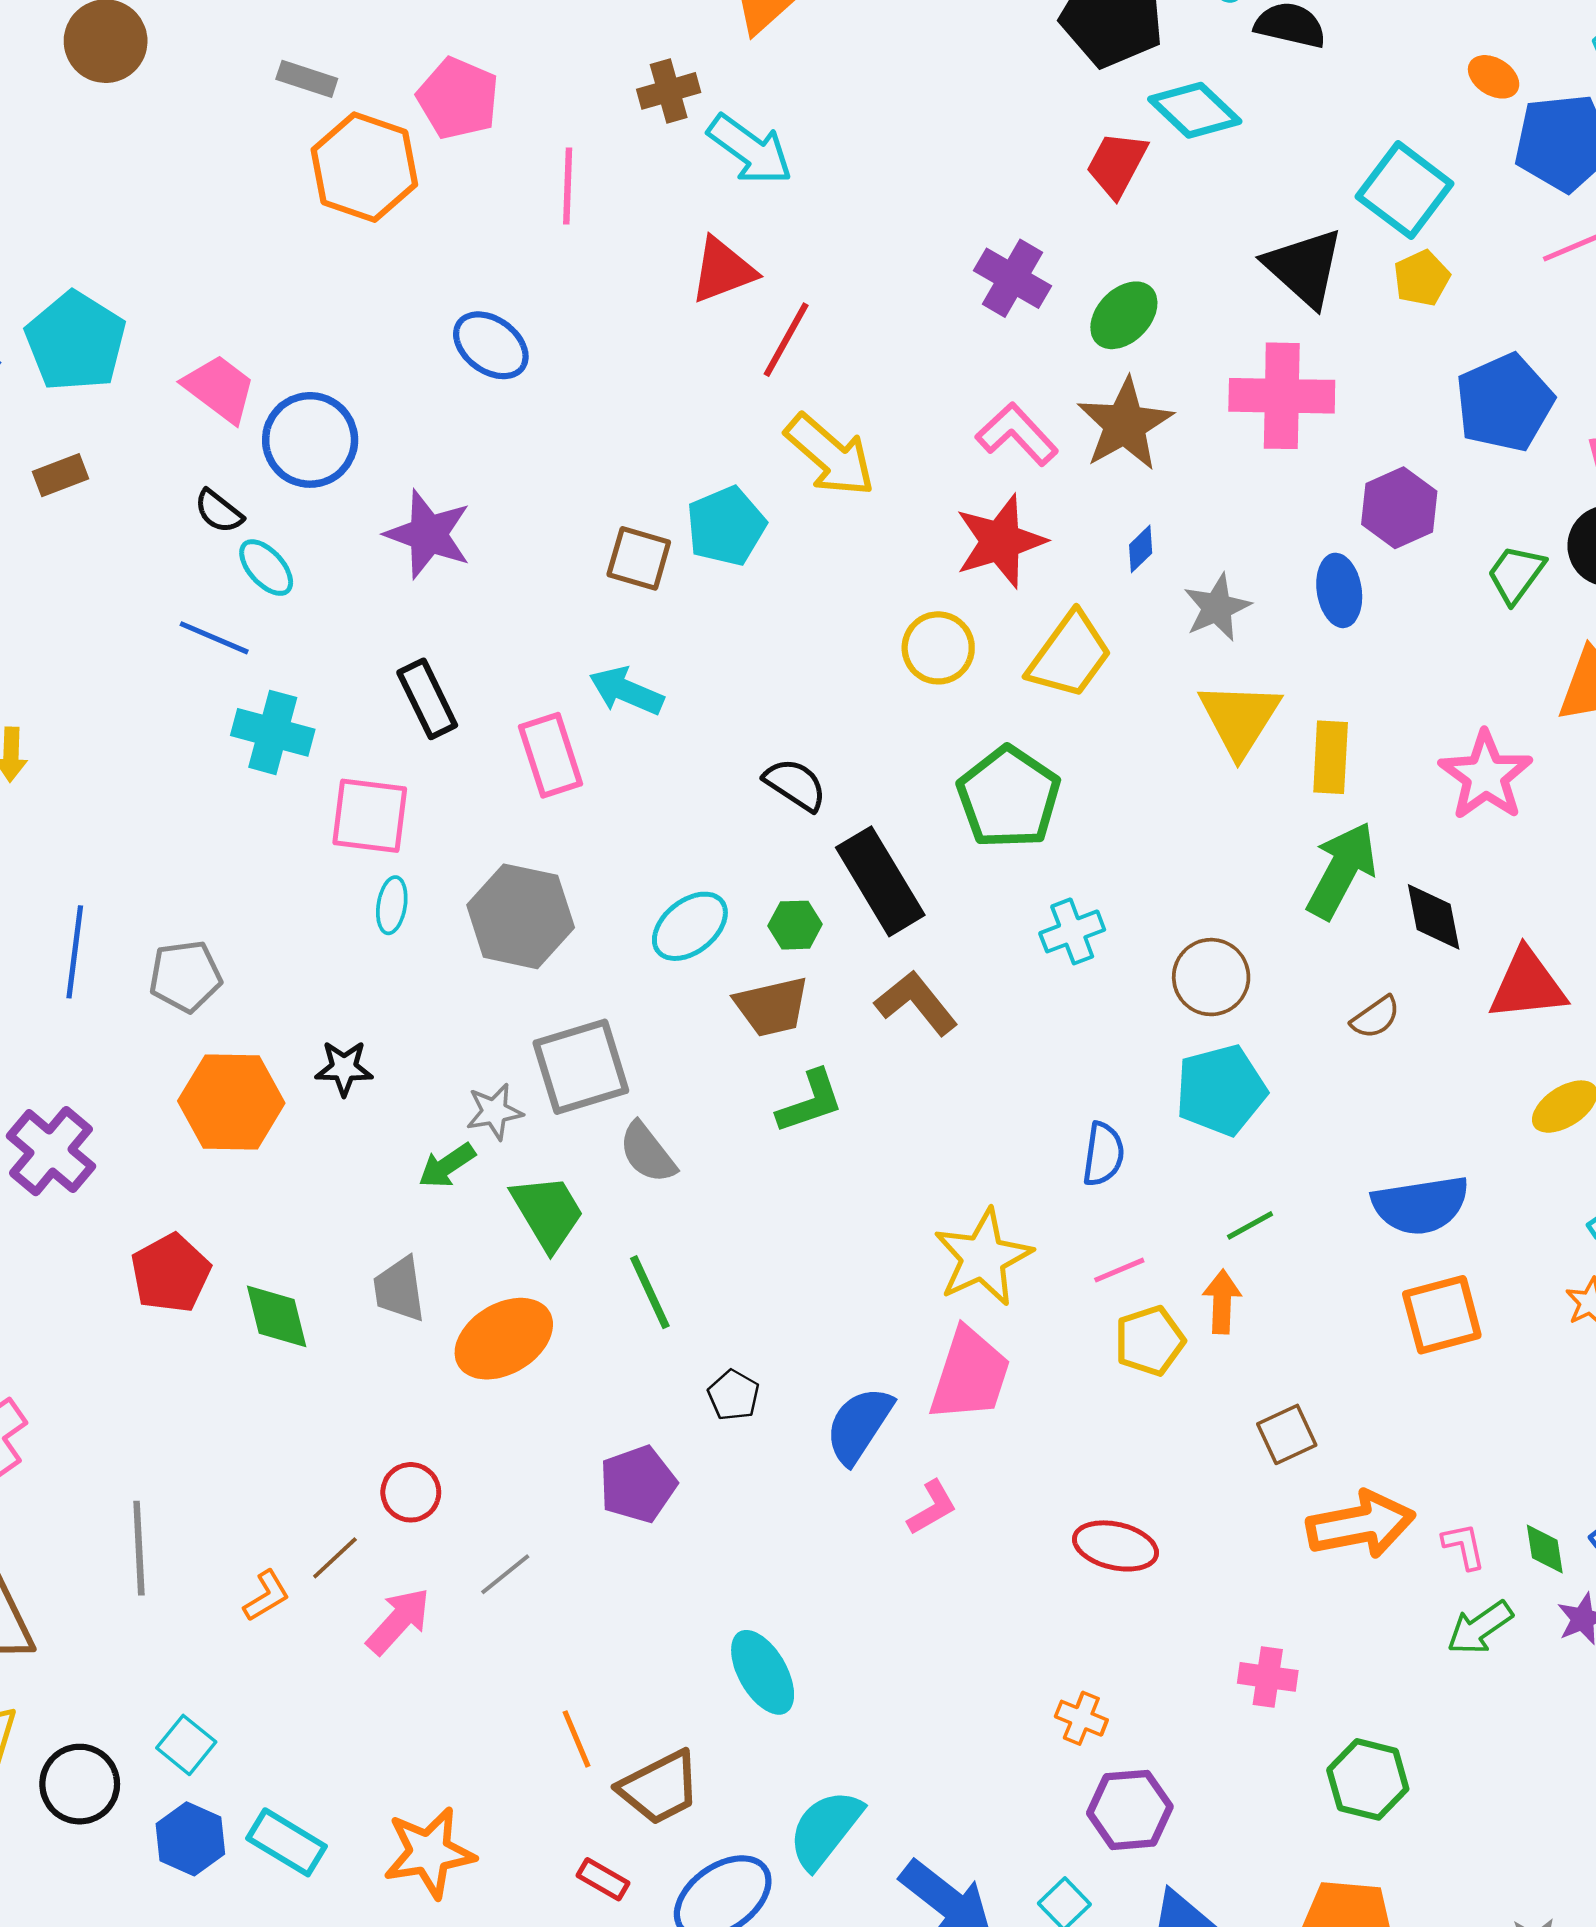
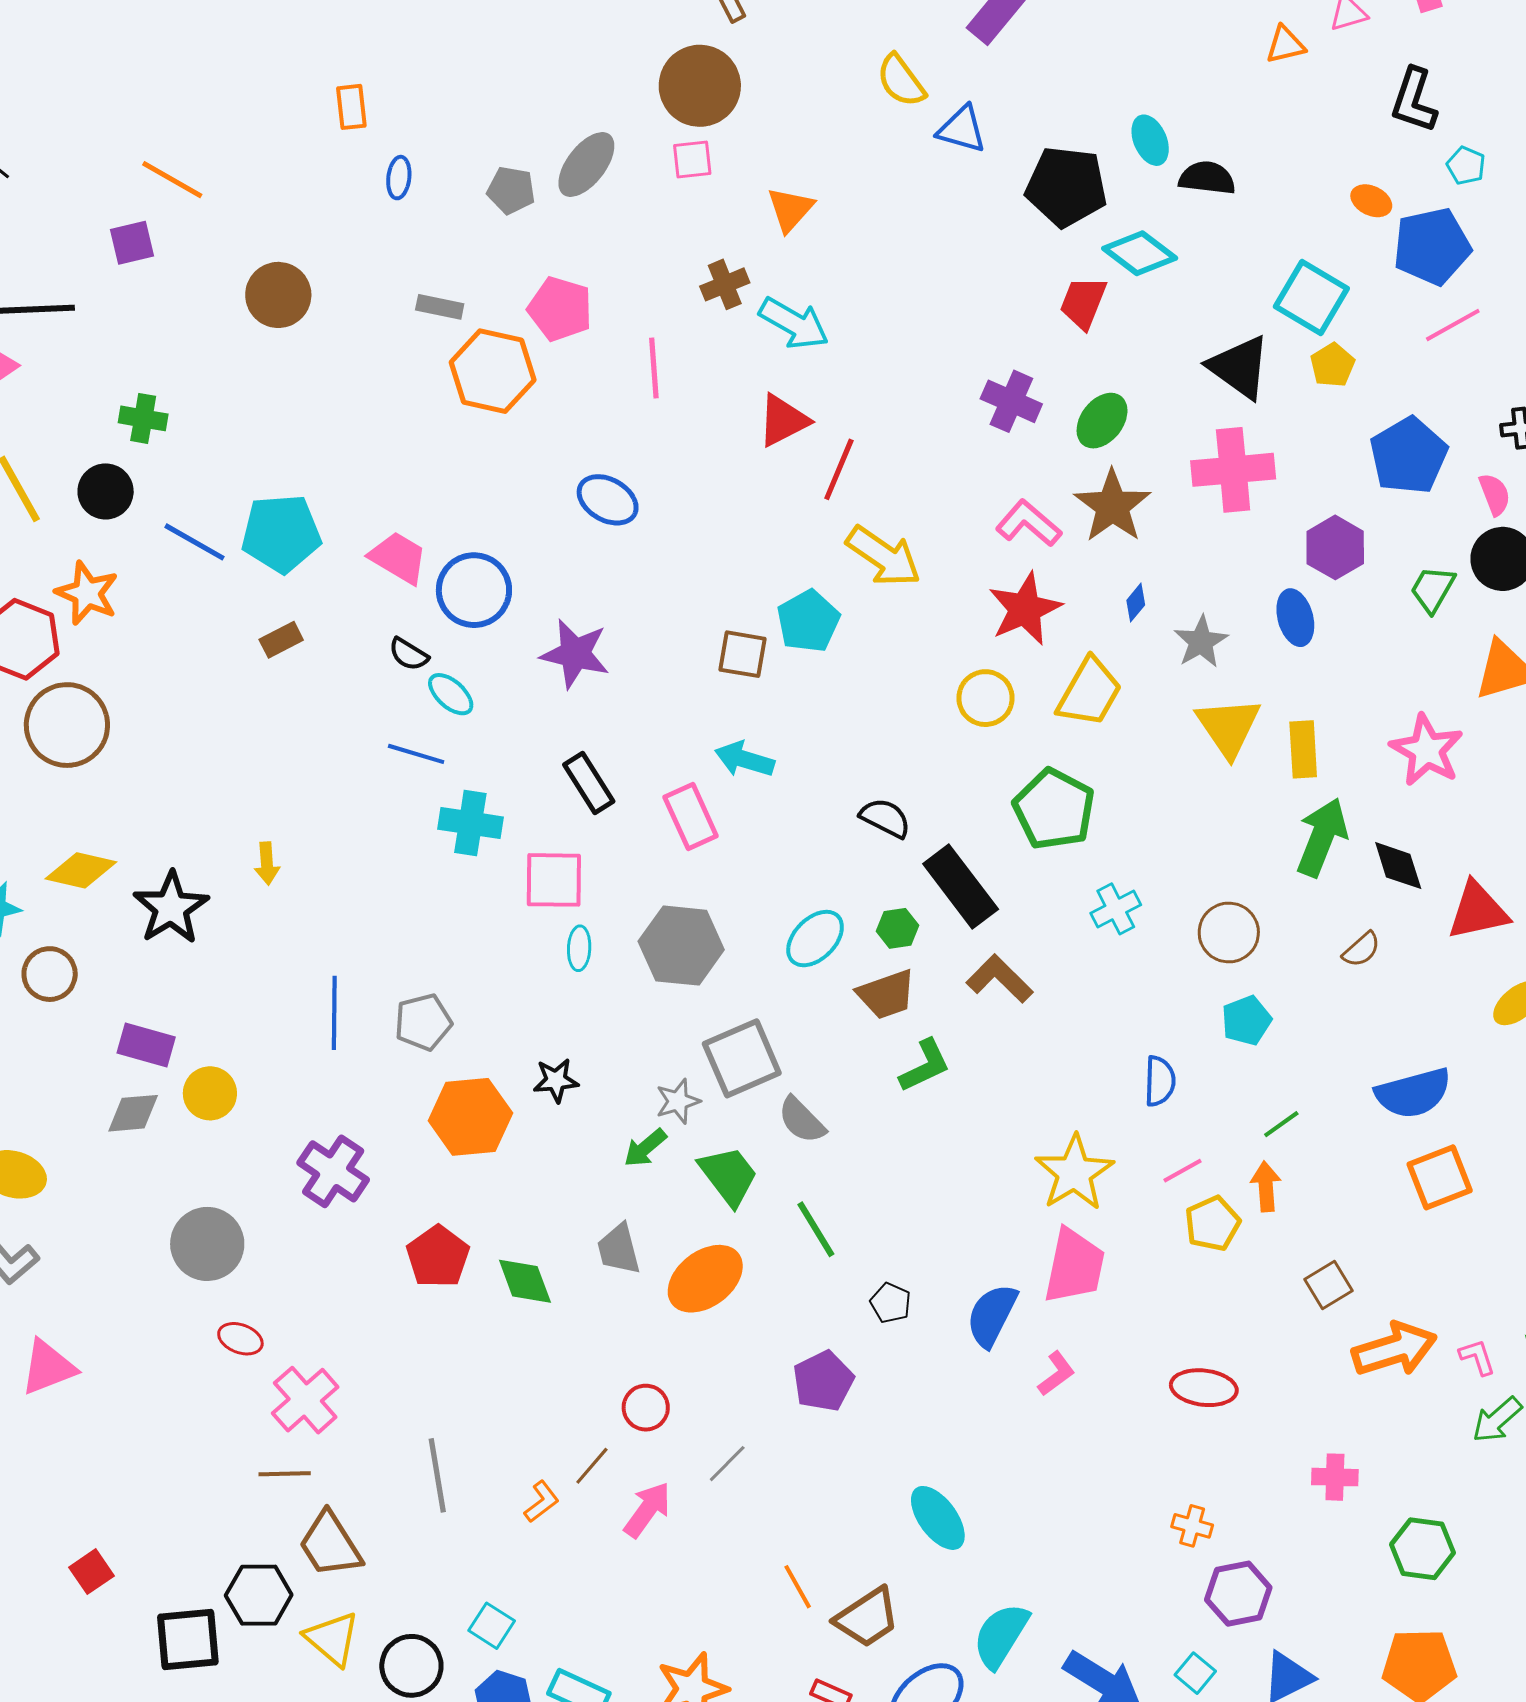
cyan pentagon: (76, 341) -> (281, 533), turned -30
cyan pentagon: (1221, 1090) -> (1246, 1020), size x0.7

